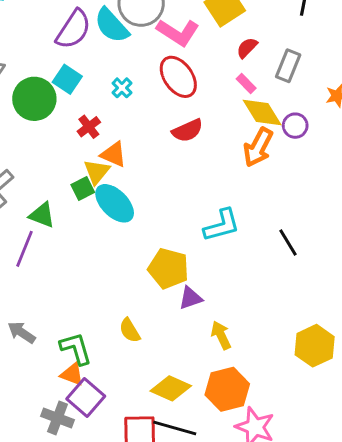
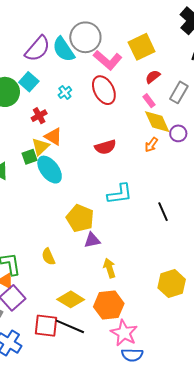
red semicircle: (187, 131) -> (105, 147), moved
orange arrow: (258, 147) -> (151, 145), size x0.6

